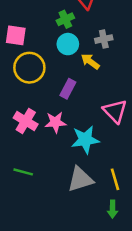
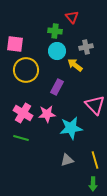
green cross: (65, 19) -> (55, 31), turned 32
green line: (23, 172) -> (21, 138), moved
gray triangle: (80, 179) -> (67, 160), size x0.6

